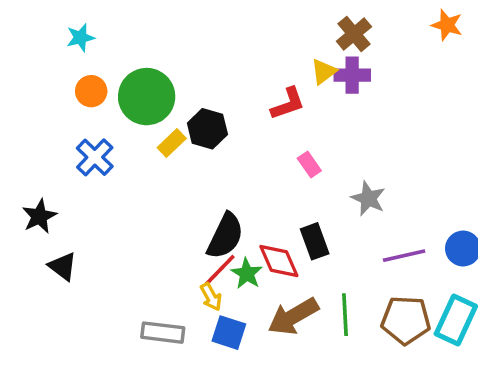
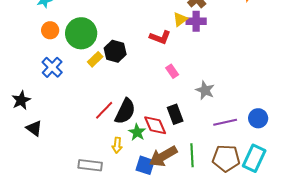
red L-shape: (288, 104) -> (160, 37), turned 40
red line: (220, 270) -> (104, 110), moved
yellow arrow: (211, 297) -> (117, 145), turned 35
blue square: (229, 333) -> (145, 165), moved

